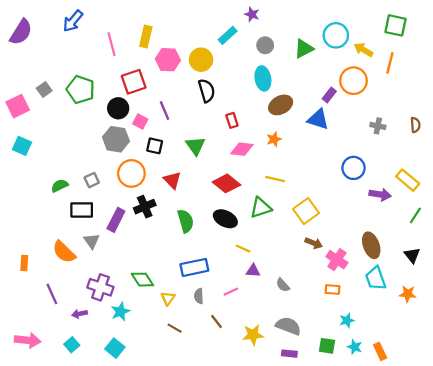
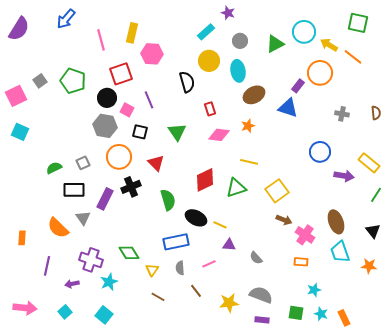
yellow circle: (201, 60) -> (209, 61), moved
orange line: (390, 63) -> (353, 57), turned -66
red diamond: (226, 183) -> (205, 180), moved, turned -65
black ellipse: (225, 219) -> (196, 218), moved
purple line: (52, 294) -> (47, 266), turned 36

